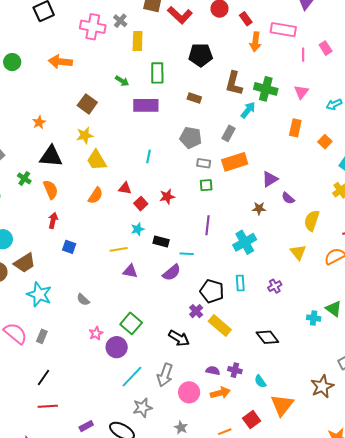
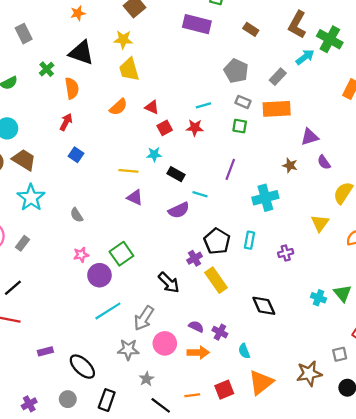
cyan line: (149, 156) -> (203, 105), moved, turned 48
brown trapezoid: (25, 263) -> (24, 160), turned -130
gray star: (143, 408) -> (128, 349), moved

